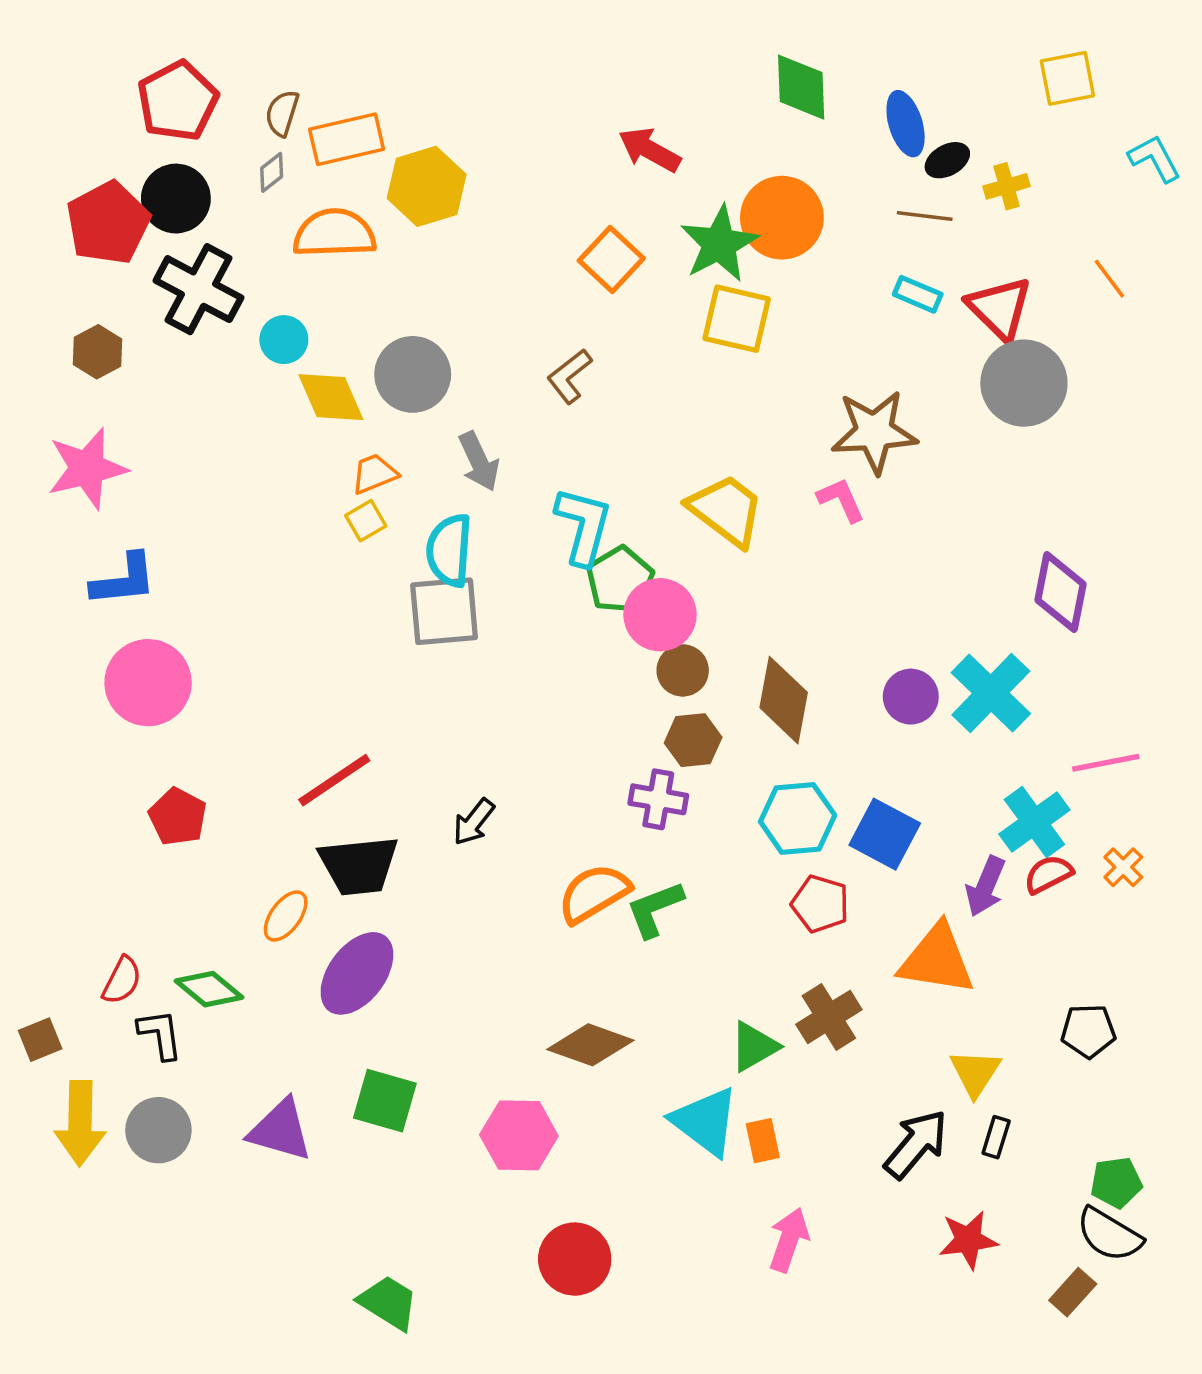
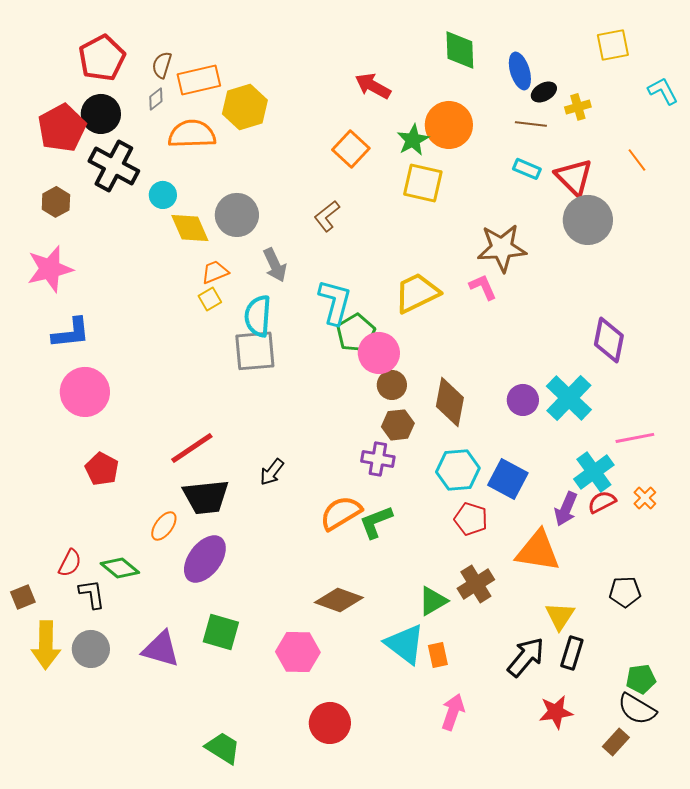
green star: (719, 244) -> (413, 140), size x0.7
yellow trapezoid: (726, 510) -> (417, 293), turned -63
black rectangle: (996, 1137) -> (572, 653), size x1.4

